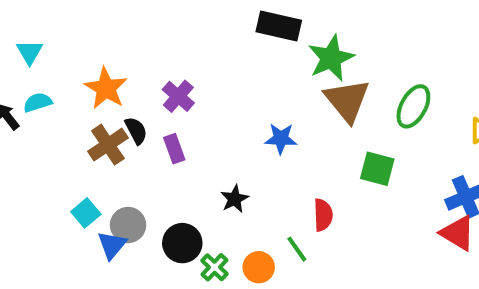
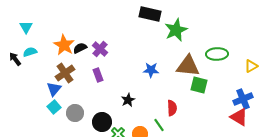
brown triangle: (347, 100) -> (188, 66), moved, turned -45
green ellipse: (413, 106) -> (217, 54), turned 60
black semicircle: (136, 131) -> (80, 48), moved, turned -88
blue triangle: (112, 245) -> (54, 89), moved

